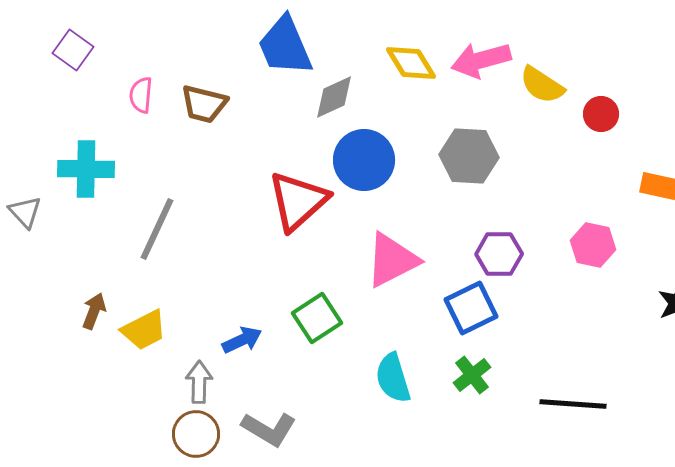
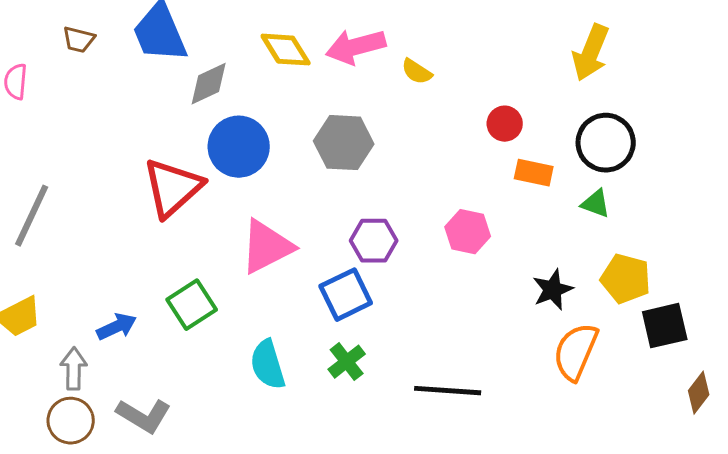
yellow semicircle: (542, 85) -> (417, 72), size x0.7
brown trapezoid: (204, 104) -> (79, 40), moved, size x0.7
red circle: (601, 114) -> (505, 124), moved

